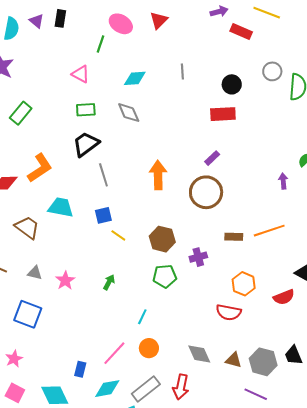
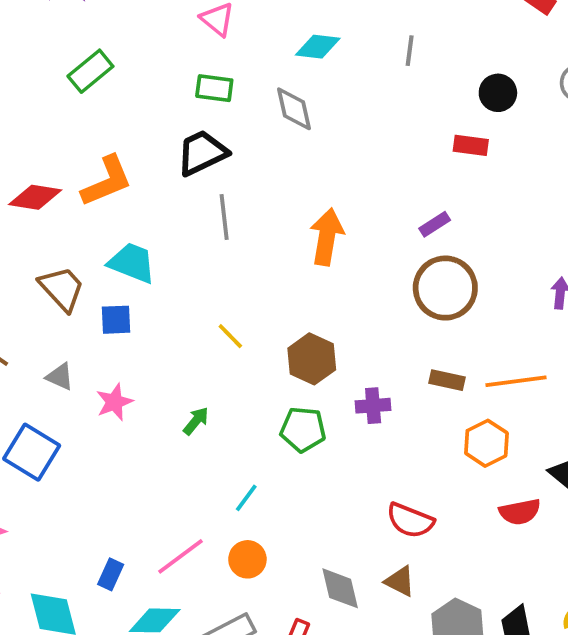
red rectangle: (223, 114) -> (471, 145), size x0.7
brown circle: (206, 192) -> (445, 288), moved
blue square: (103, 215) -> (116, 320), moved
orange hexagon: (244, 284) -> (486, 443), moved
brown triangle: (234, 360) -> (400, 581), moved

